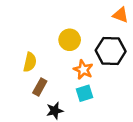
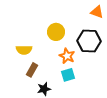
yellow semicircle: (30, 62) -> (24, 50), turned 77

